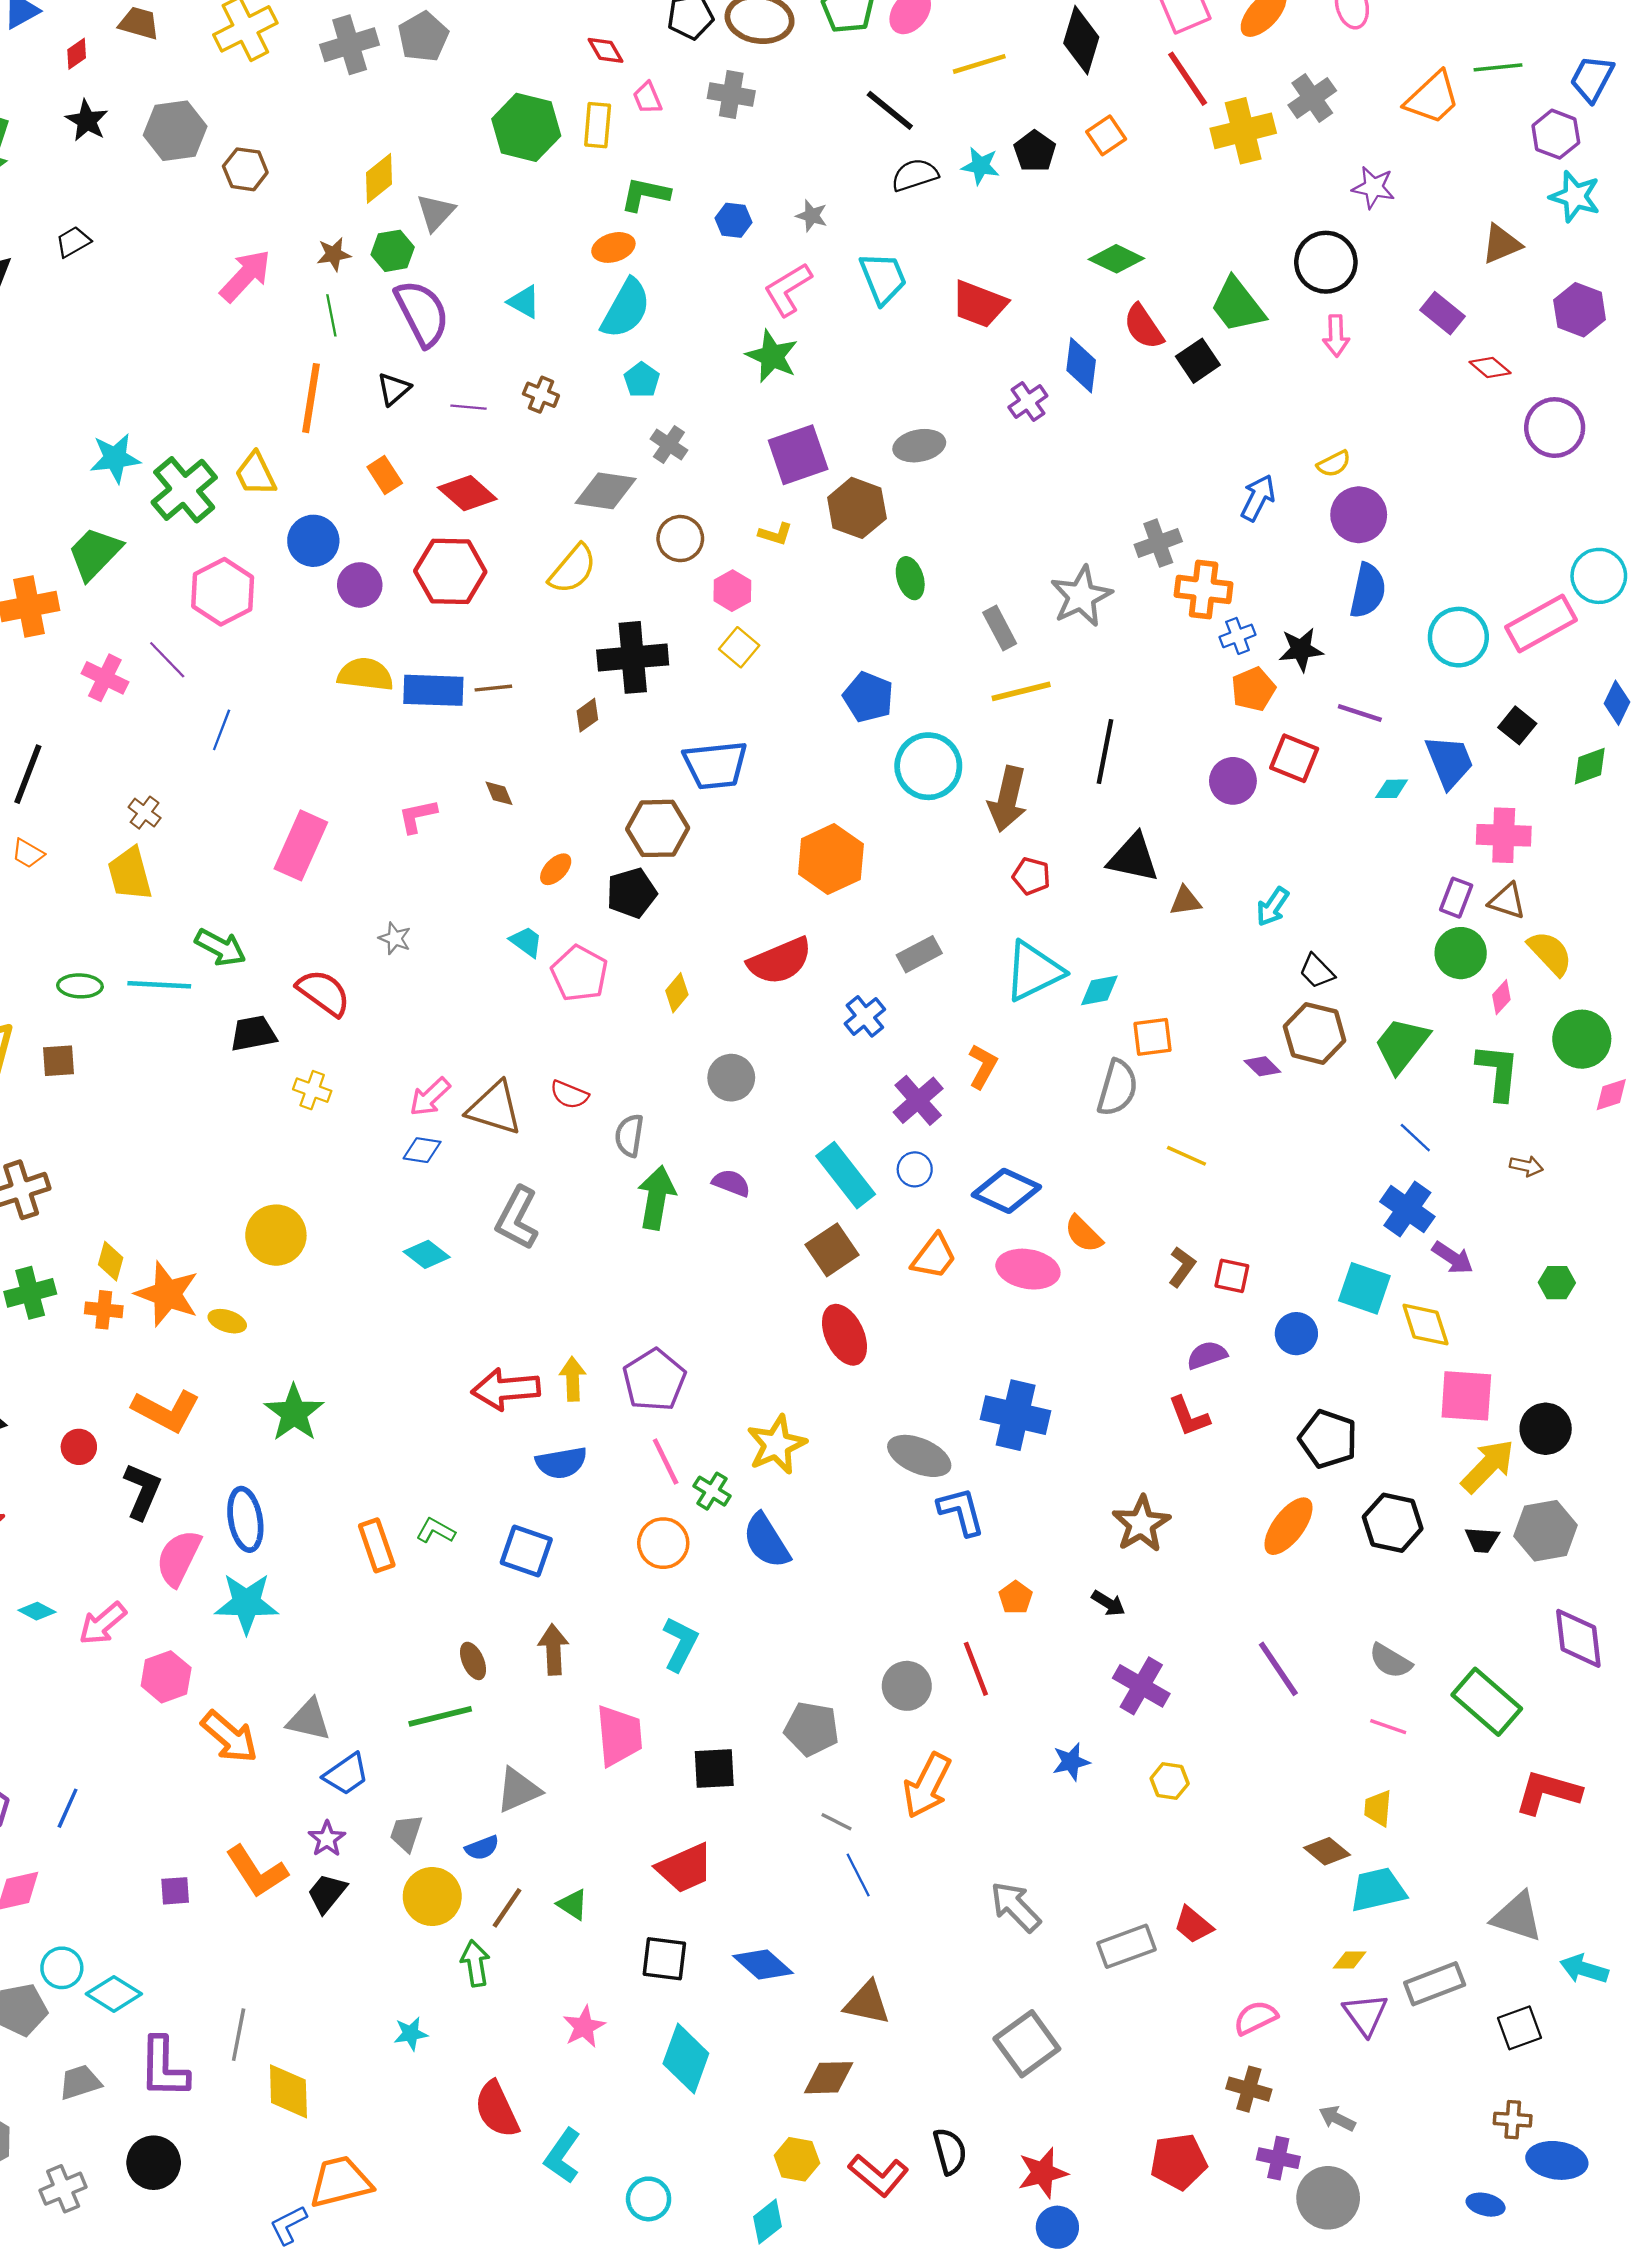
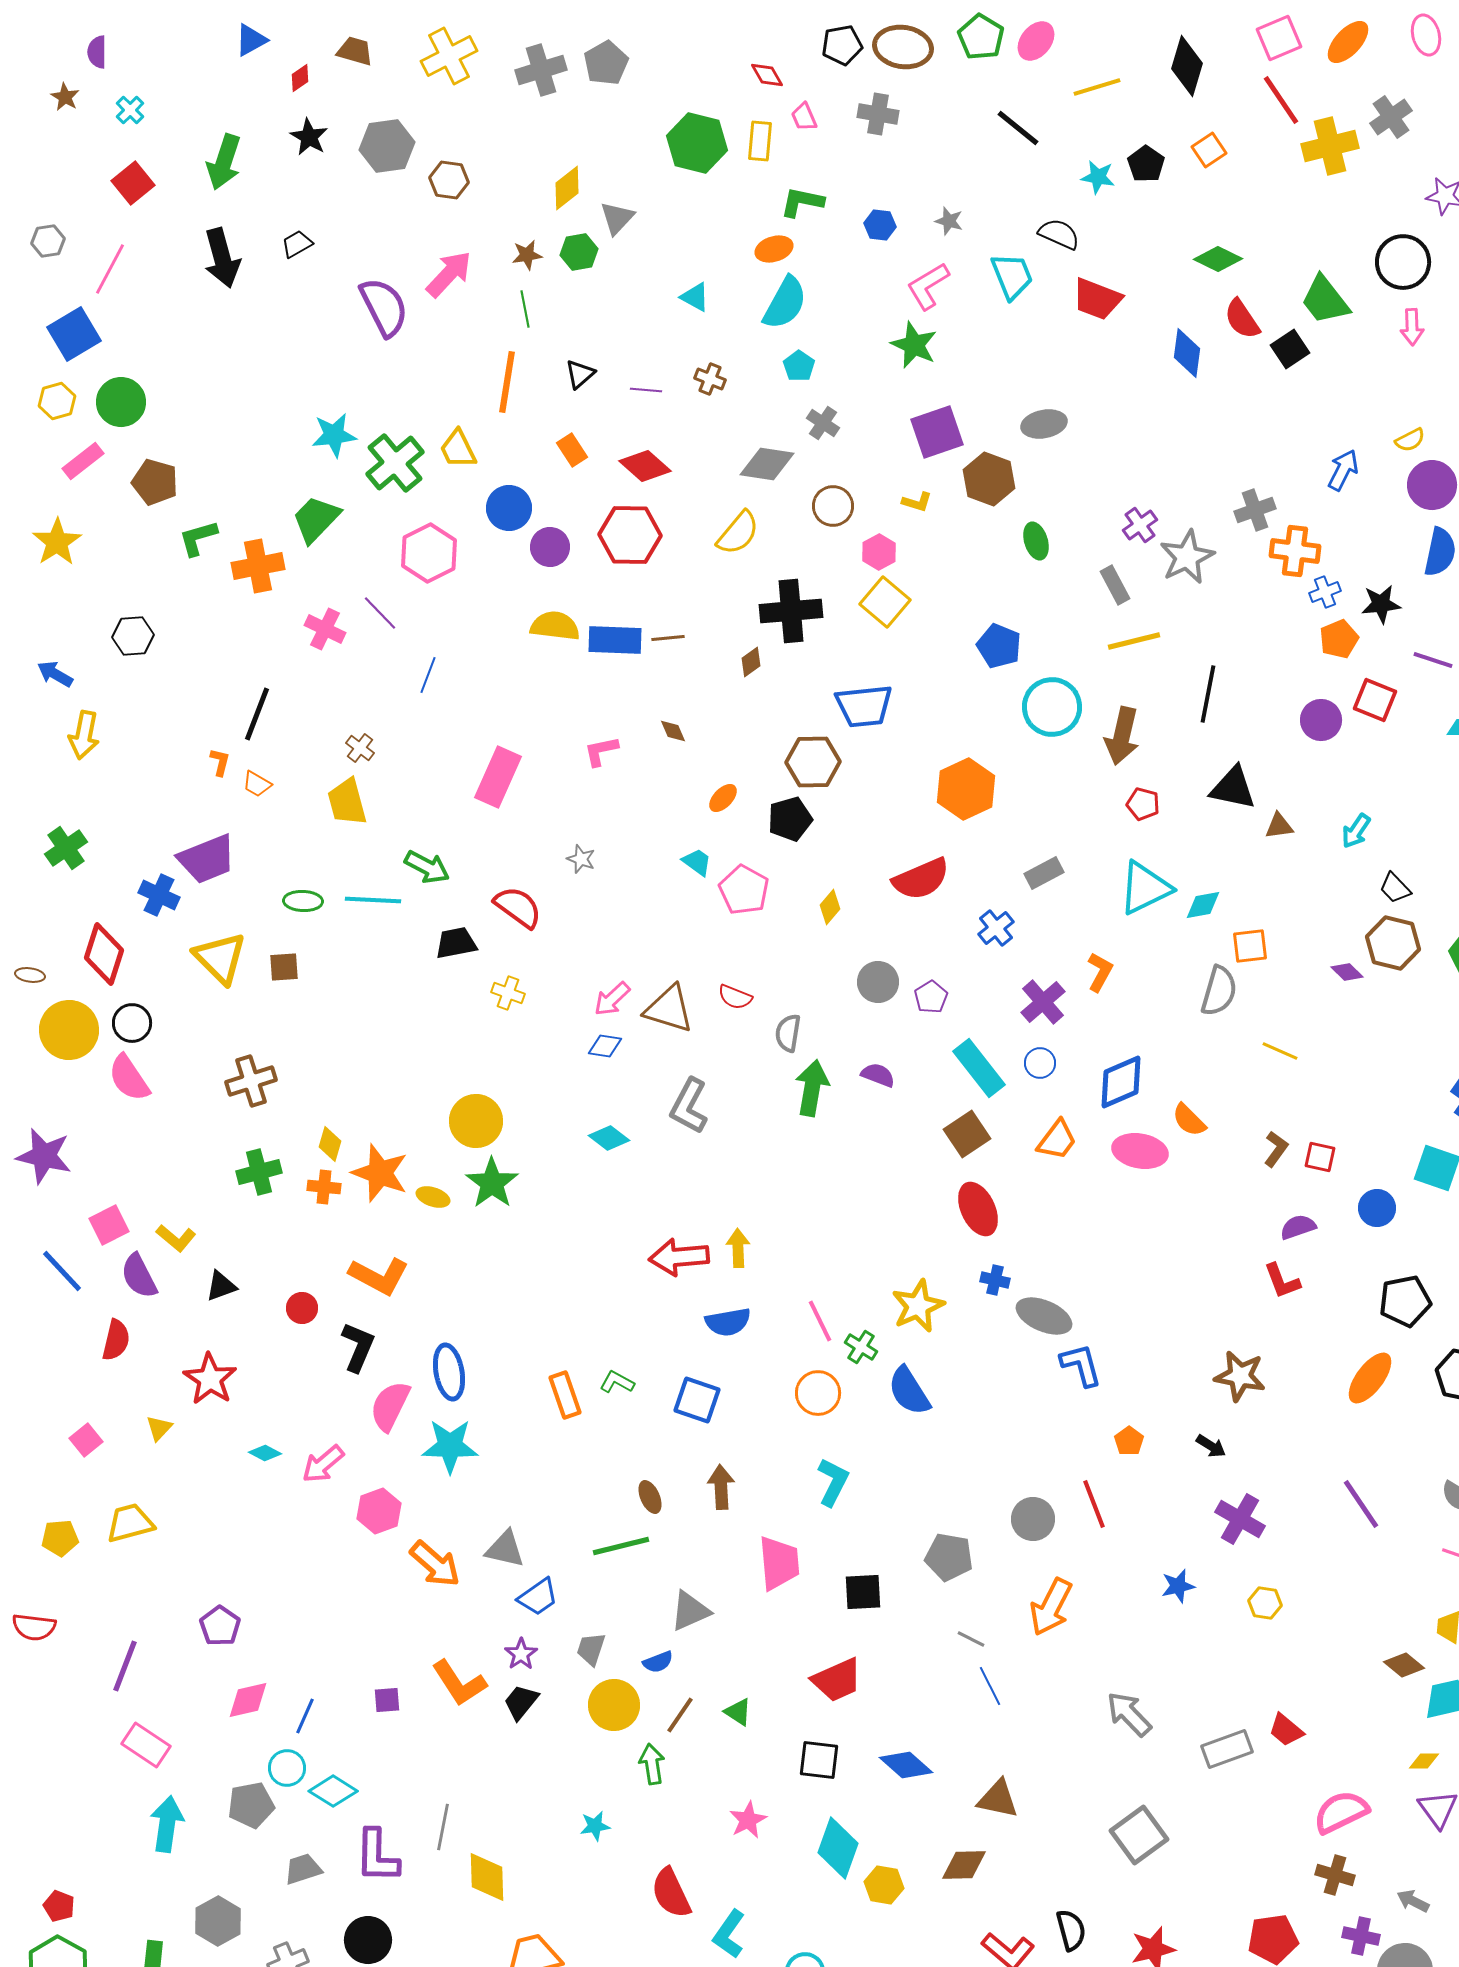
black semicircle: (915, 175) -> (1059, 234), moved, turned 42
purple semicircle: (422, 313) -> (384, 307), moved
purple cross: (1028, 401) -> (1140, 525), moved
yellow square: (739, 647) -> (885, 602), size x1.4
blue diamond: (1006, 1191) -> (1121, 1082), turned -48
purple pentagon: (654, 1380) -> (931, 997), moved, size x0.6
green star: (294, 1413) -> (492, 1183), moved
blue cross: (1016, 1415) -> (995, 1280), moved, size x0.5
black pentagon: (1328, 1439) -> (1405, 1301), turned -30
brown star: (1141, 1524) -> (1240, 1376), turned -30
blue line: (68, 1808) -> (305, 1716), moved
pink semicircle: (1256, 2018) -> (1341, 1812), size x1.4
yellow hexagon: (797, 2159) -> (884, 1885), moved

